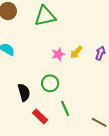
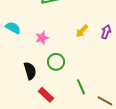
pink star: (58, 54) -> (42, 38), moved
green line: (65, 108) -> (81, 87), moved

